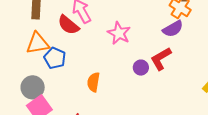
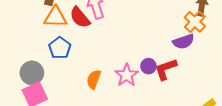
pink star: (119, 33) -> (127, 75), moved
orange triangle: (38, 43) -> (55, 17), moved
purple circle: (141, 68) -> (148, 66), moved

